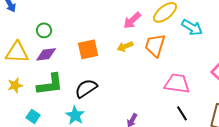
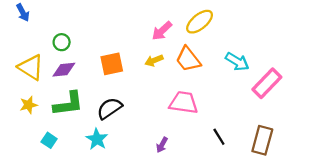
cyan arrow: (192, 27) -> (237, 62), moved
orange trapezoid: (155, 45) -> (188, 59), turned -55
yellow triangle: (17, 52) -> (31, 67), turned 30
pink trapezoid: (177, 83) -> (184, 103), moved

